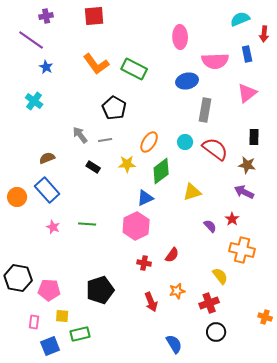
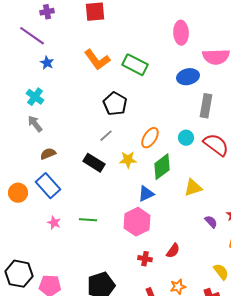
gray arrow: (80, 135) -> (35, 124), moved
gray line: (105, 140) -> (106, 136), turned -32
black rectangle: (93, 167) -> (94, 163), size x1.5

